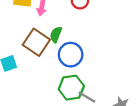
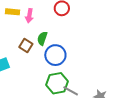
brown square: (36, 42) -> (26, 46), size x0.6

